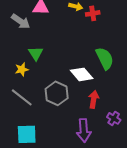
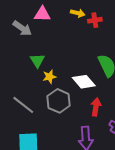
yellow star: (22, 69) -> (49, 77), moved

